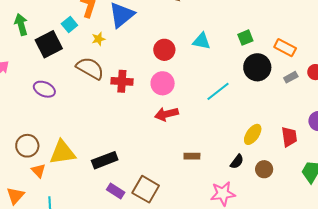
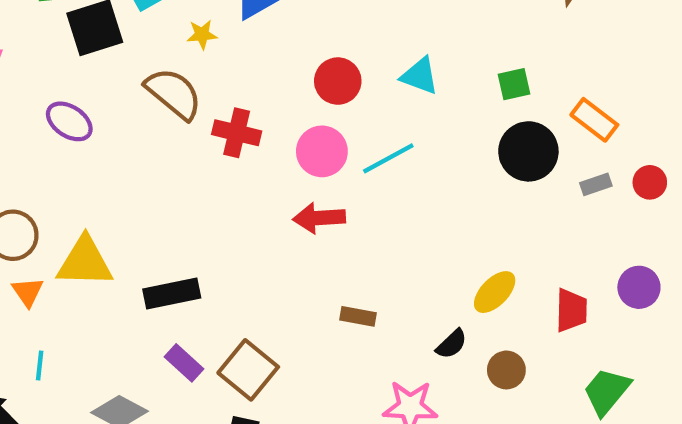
cyan line: (218, 91) -> (388, 158), moved

